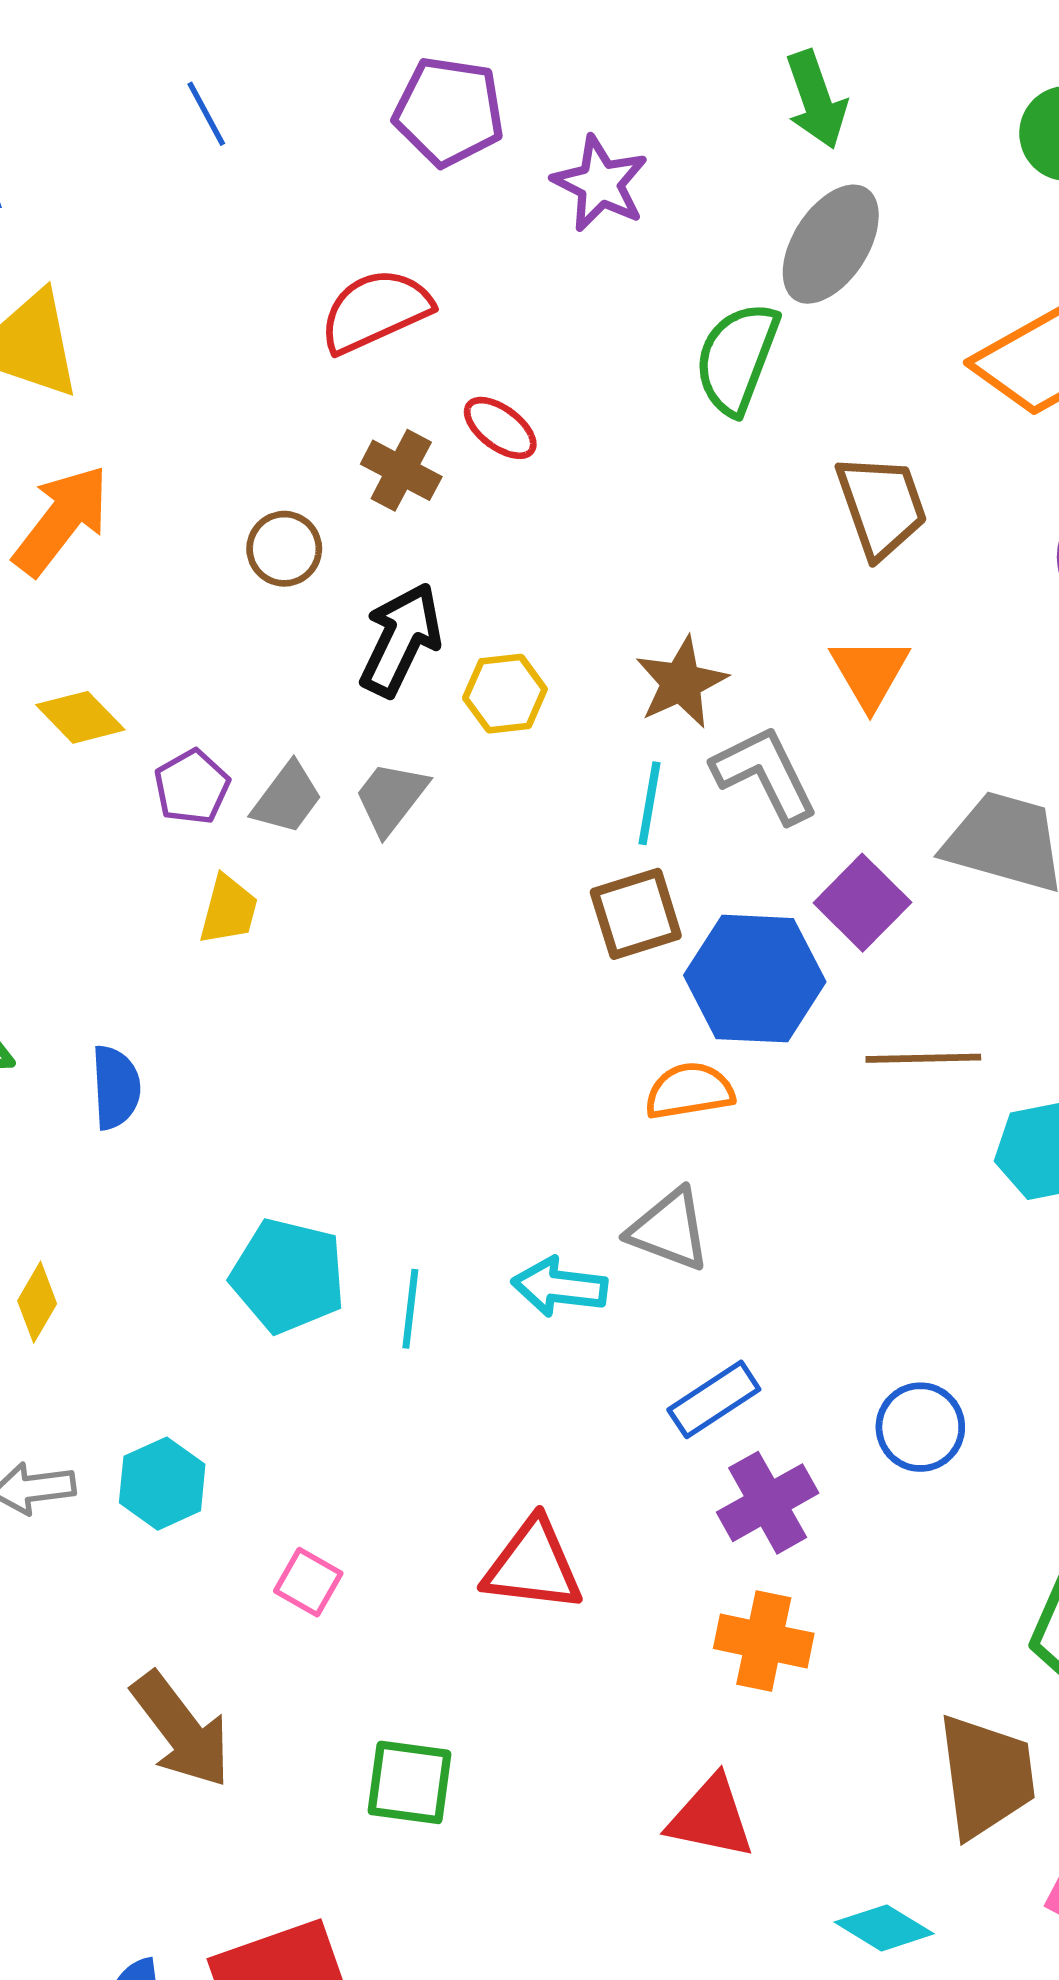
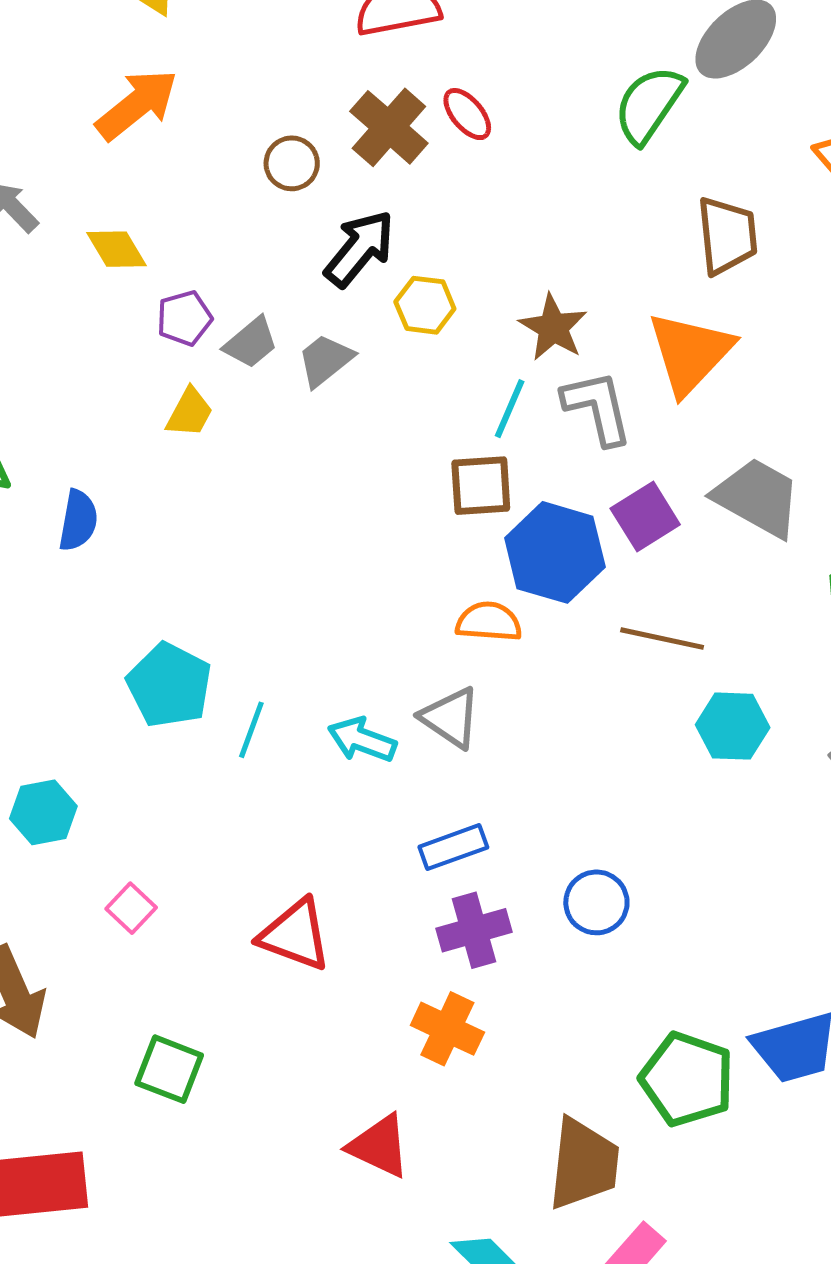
brown cross: (401, 470) -> (389, 127), size x1.4
orange triangle: (870, 672) -> (690, 353), size x1.5
brown star: (681, 682) -> (553, 327), turned -30

